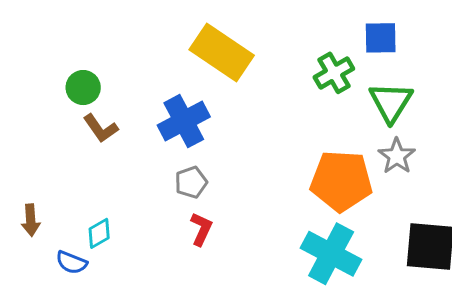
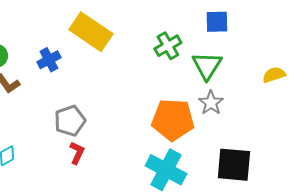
blue square: (381, 38) -> (217, 22), moved
blue cross: (184, 121) -> (49, 60), moved, size x0.7
gray pentagon: (191, 182) -> (70, 121), size x1.4

